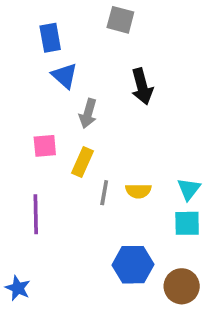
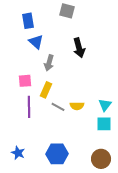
gray line: (104, 193) -> (58, 107), turned -72
purple line: (36, 214) -> (29, 107), moved
blue hexagon: (133, 265) -> (57, 154), moved
blue star: (18, 288) -> (18, 153), moved

